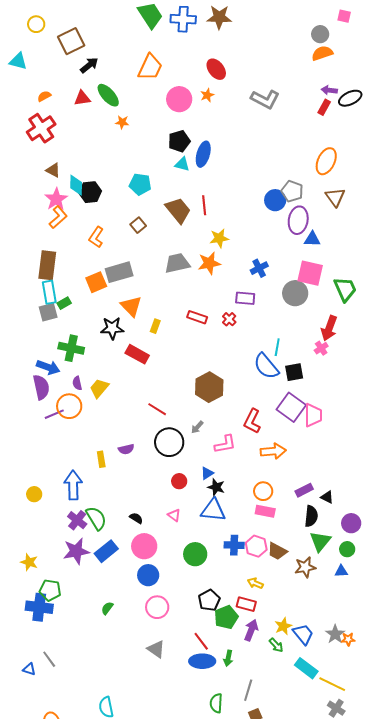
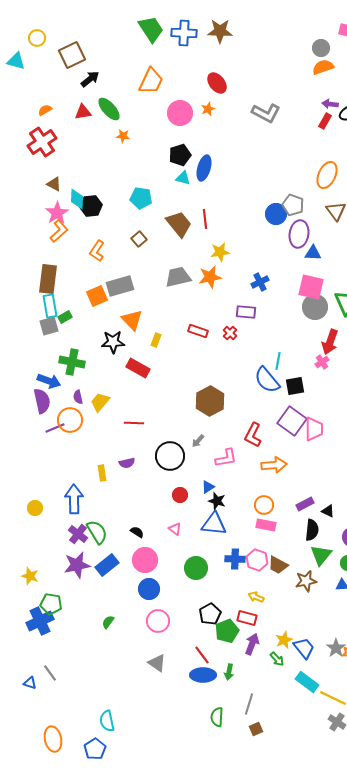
cyan triangle: (18, 61) -> (16, 61), moved
gray circle: (295, 293) -> (315, 307), moved
red line: (157, 409) -> (134, 423), moved, turned -30
blue cross: (39, 607) -> (40, 621), turned -32

